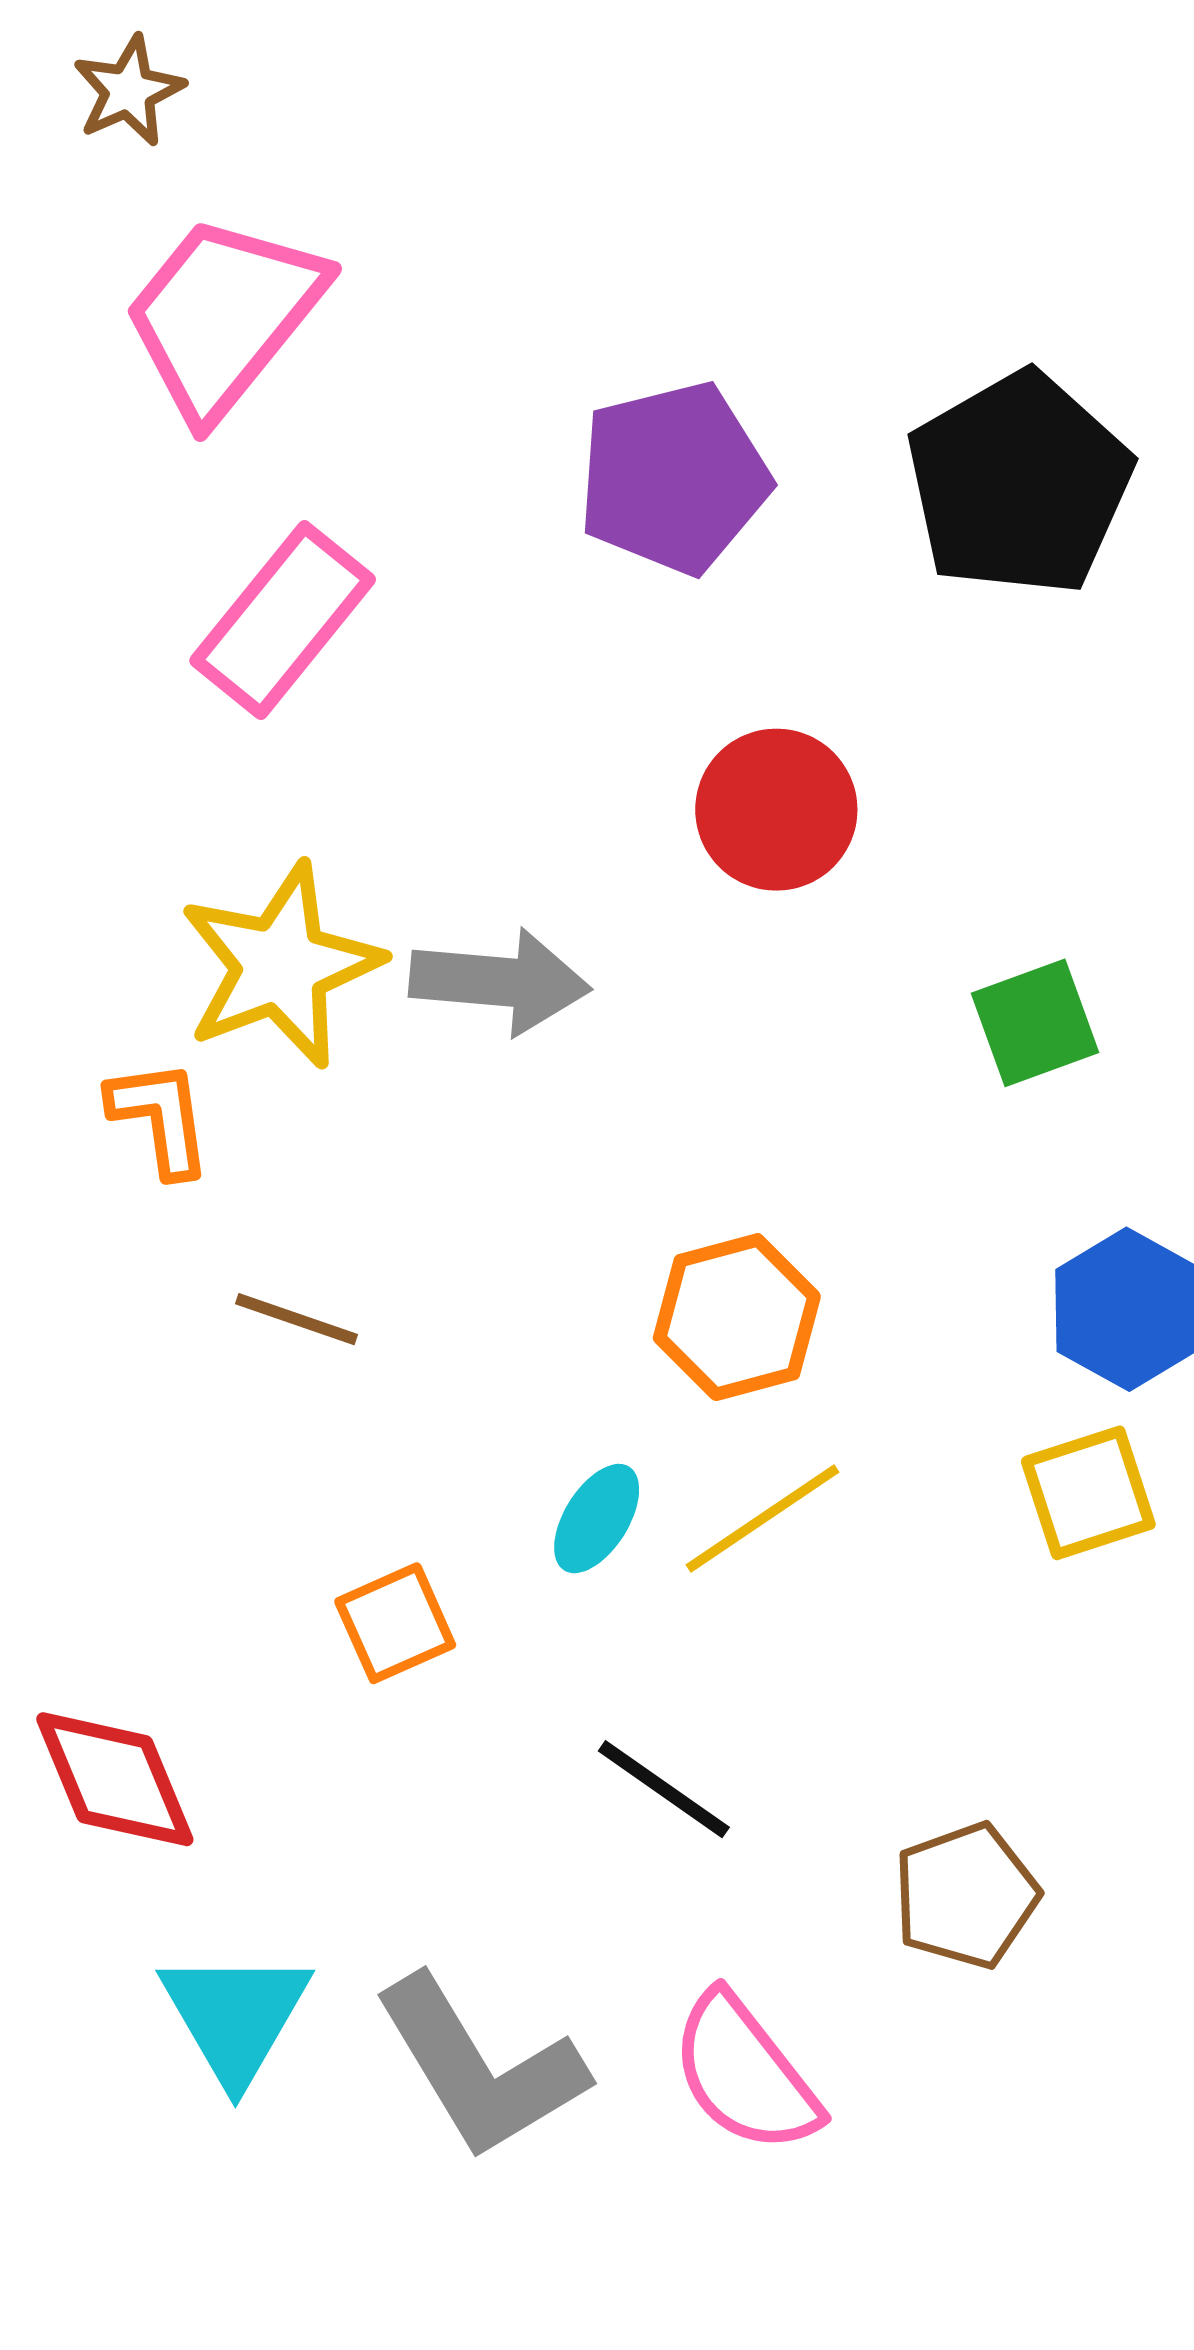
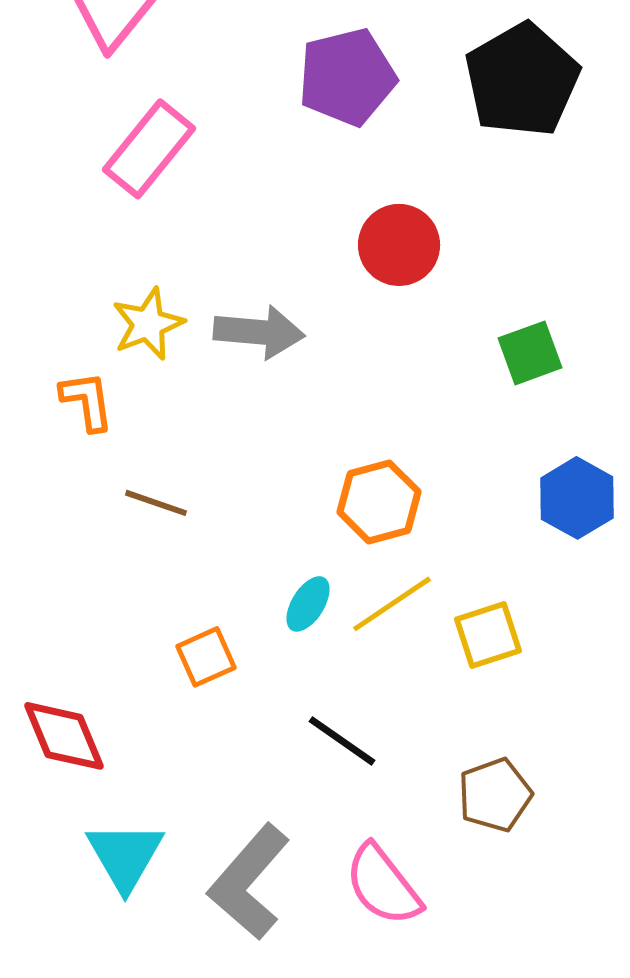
yellow star: (281, 966) -> (148, 324), size x0.7
yellow square: (1088, 1493) -> (488, 635), moved
gray L-shape: (480, 2068) -> (249, 882), turned 72

